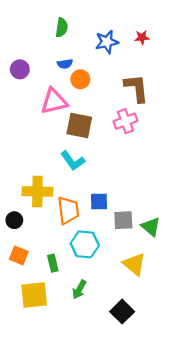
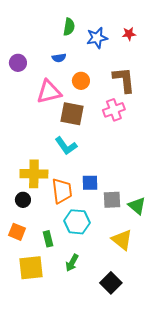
green semicircle: (62, 28) -> (69, 27), moved
orange circle: (80, 79) -> (81, 81), moved
black circle: (14, 220) -> (23, 200), moved

